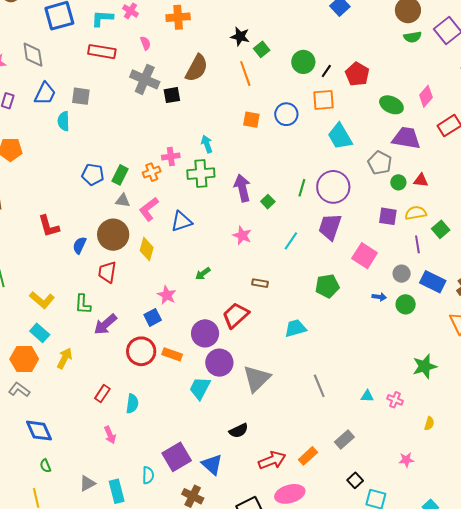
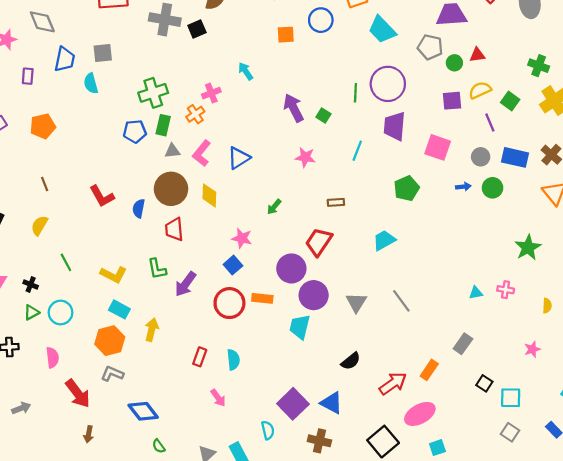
green cross: (201, 174) -> (153, 93), moved
gray triangle: (257, 379) -> (356, 302), size x0.7
gray line: (319, 386) -> (401, 301), moved

